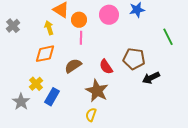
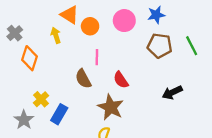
pink line: (81, 38) -> (97, 57), moved
orange diamond: (45, 54) -> (30, 58), moved, turned -60
brown pentagon: (134, 59) -> (160, 46), moved
brown semicircle: (73, 66) -> (83, 79), turned -84

